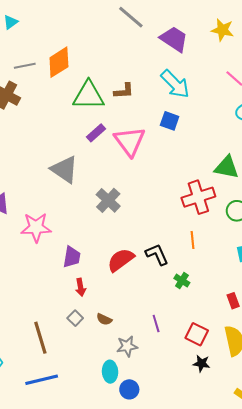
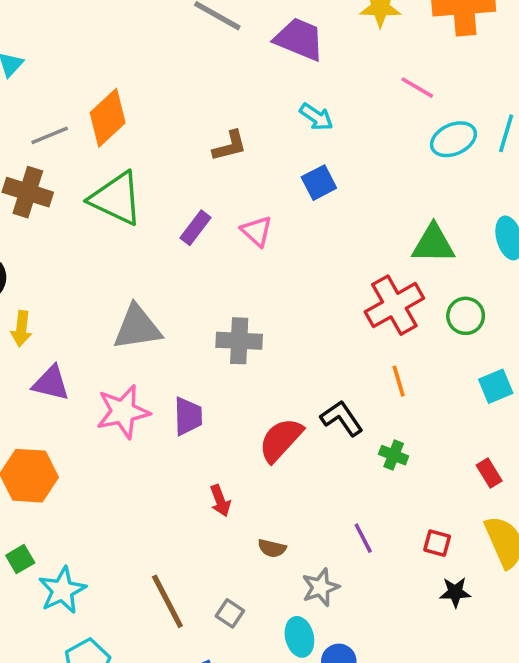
cyan arrow: (175, 84) -> (316, 117), size x0.6
green triangle: (89, 95) -> (116, 199), moved, turned 36
blue square: (170, 121) -> (319, 183), turned -36
pink triangle: (130, 141) -> (257, 231), size x0.6
gray triangle: (64, 170) -> (137, 327), moved, turned -32
gray cross: (108, 200) -> (239, 341), turned -30
purple trapezoid: (72, 257) -> (188, 416), moved
gray square: (75, 318) -> (230, 613), moved
red square: (197, 334) -> (437, 543), size x0.7

